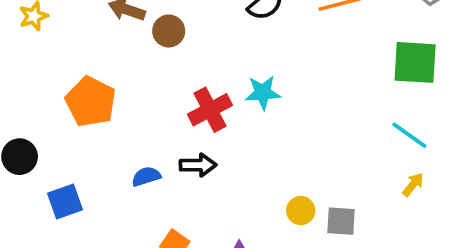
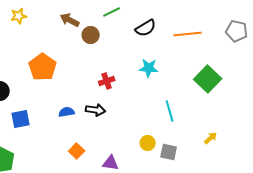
green square: (415, 62) -> (208, 79), moved, turned 32
cyan star: (263, 93) -> (149, 68), moved
red cross: (210, 110) -> (107, 81), size x0.7
cyan line: (409, 135) -> (170, 111), moved, turned 30

